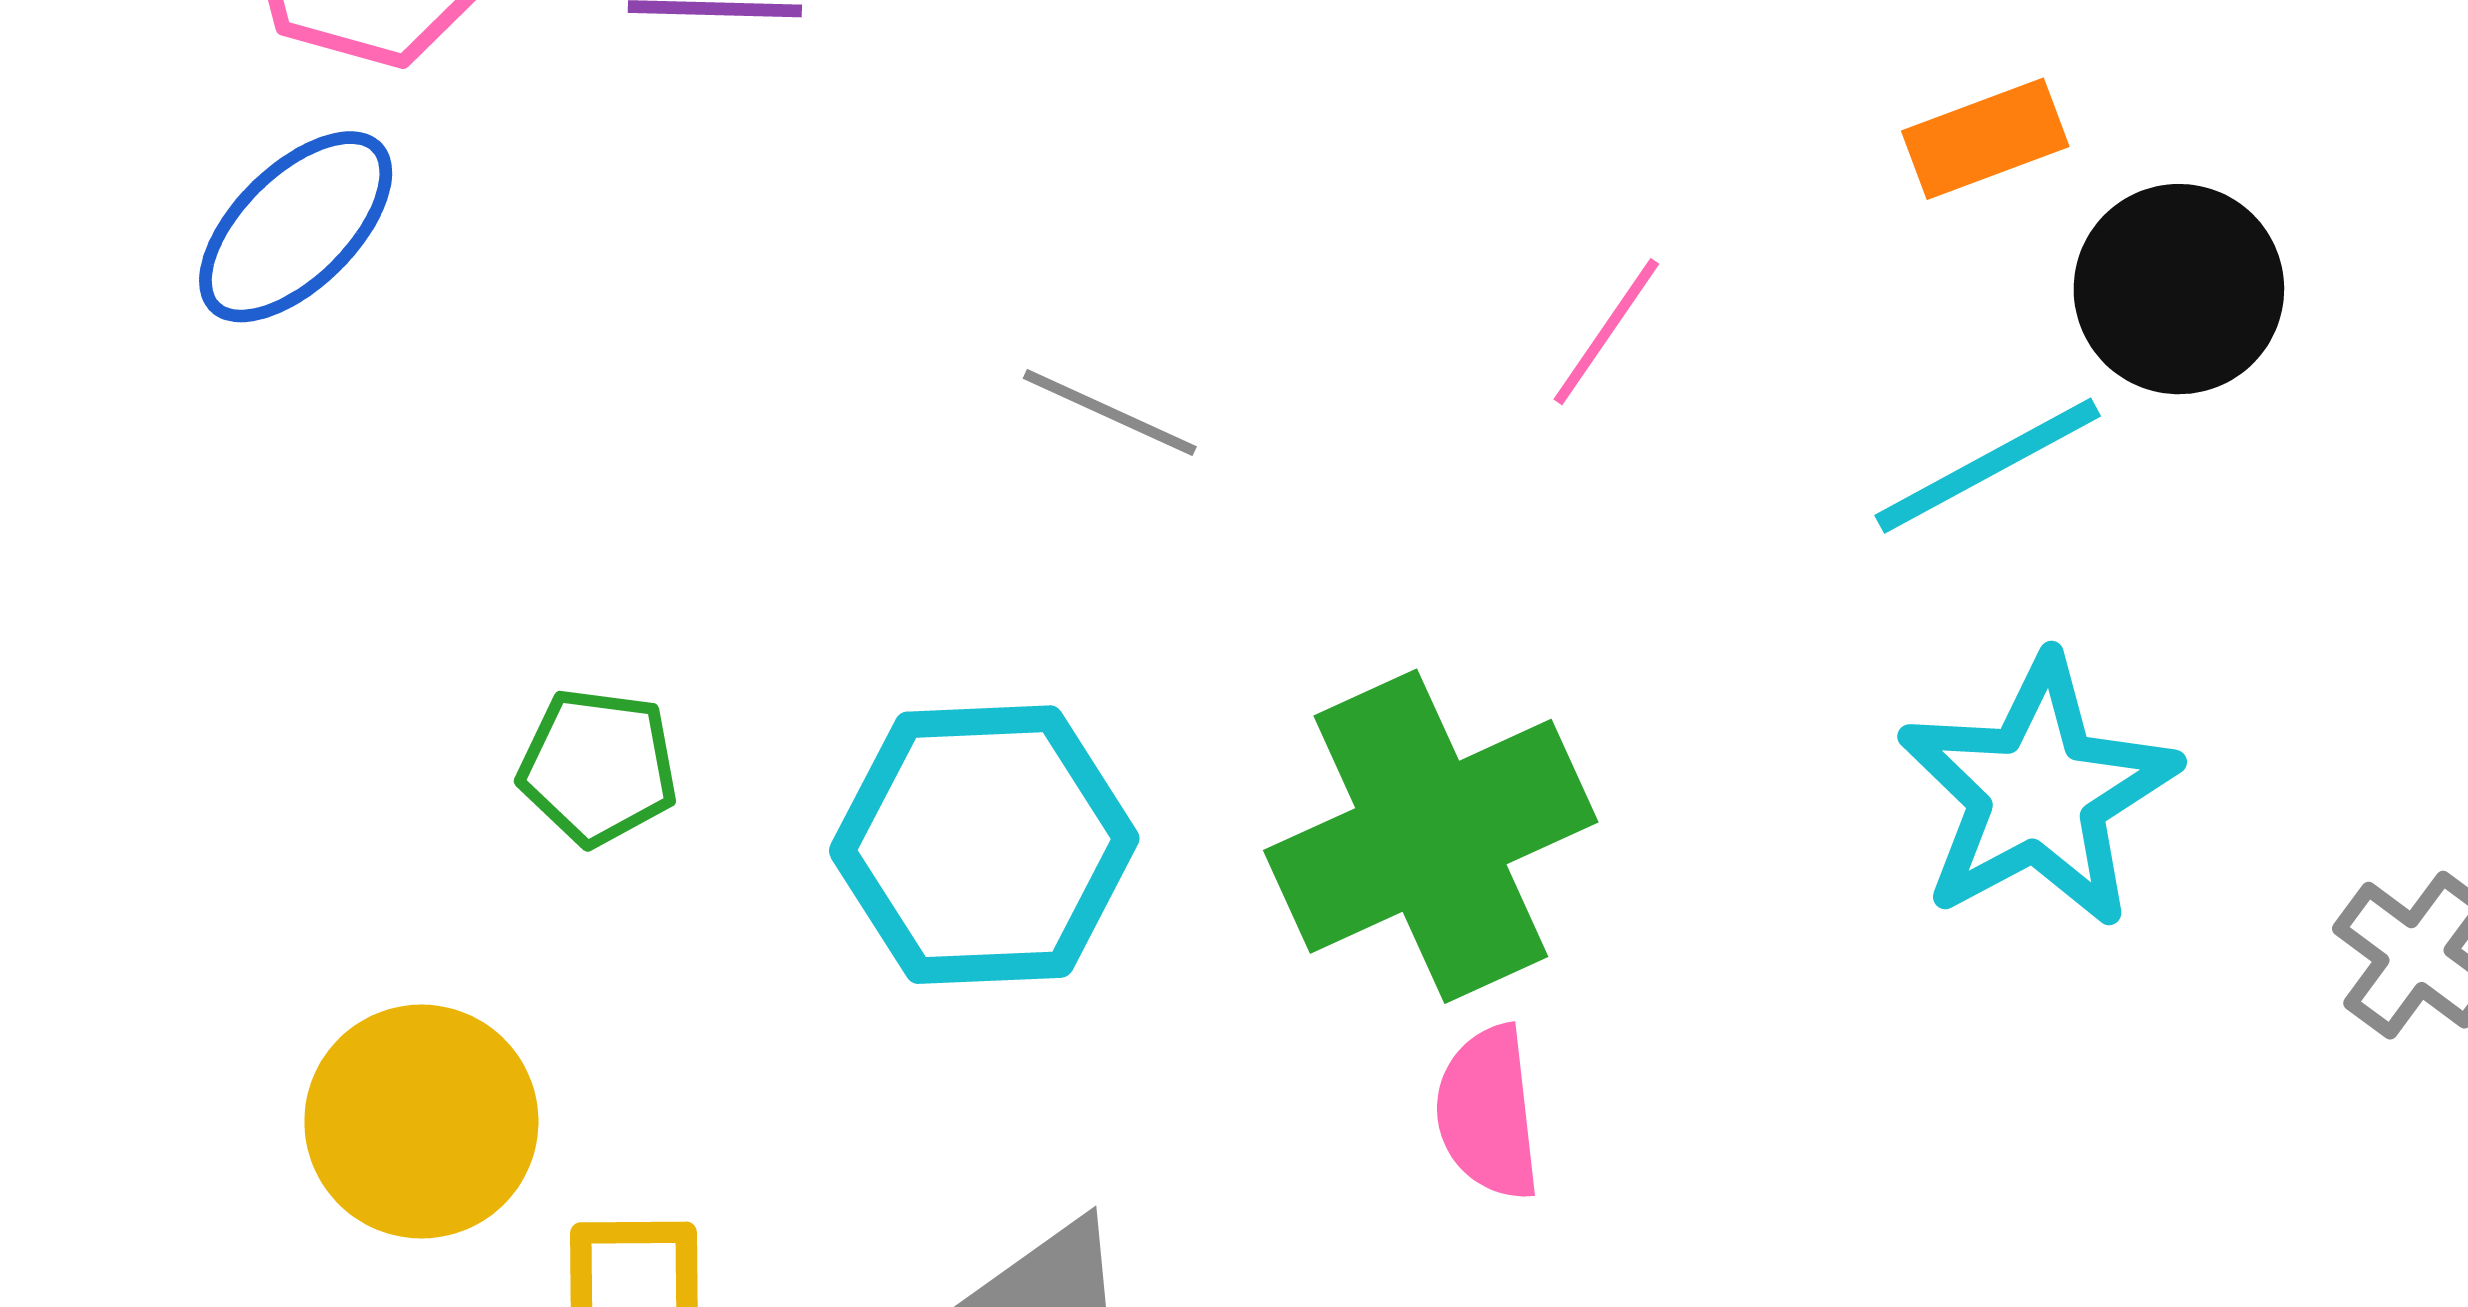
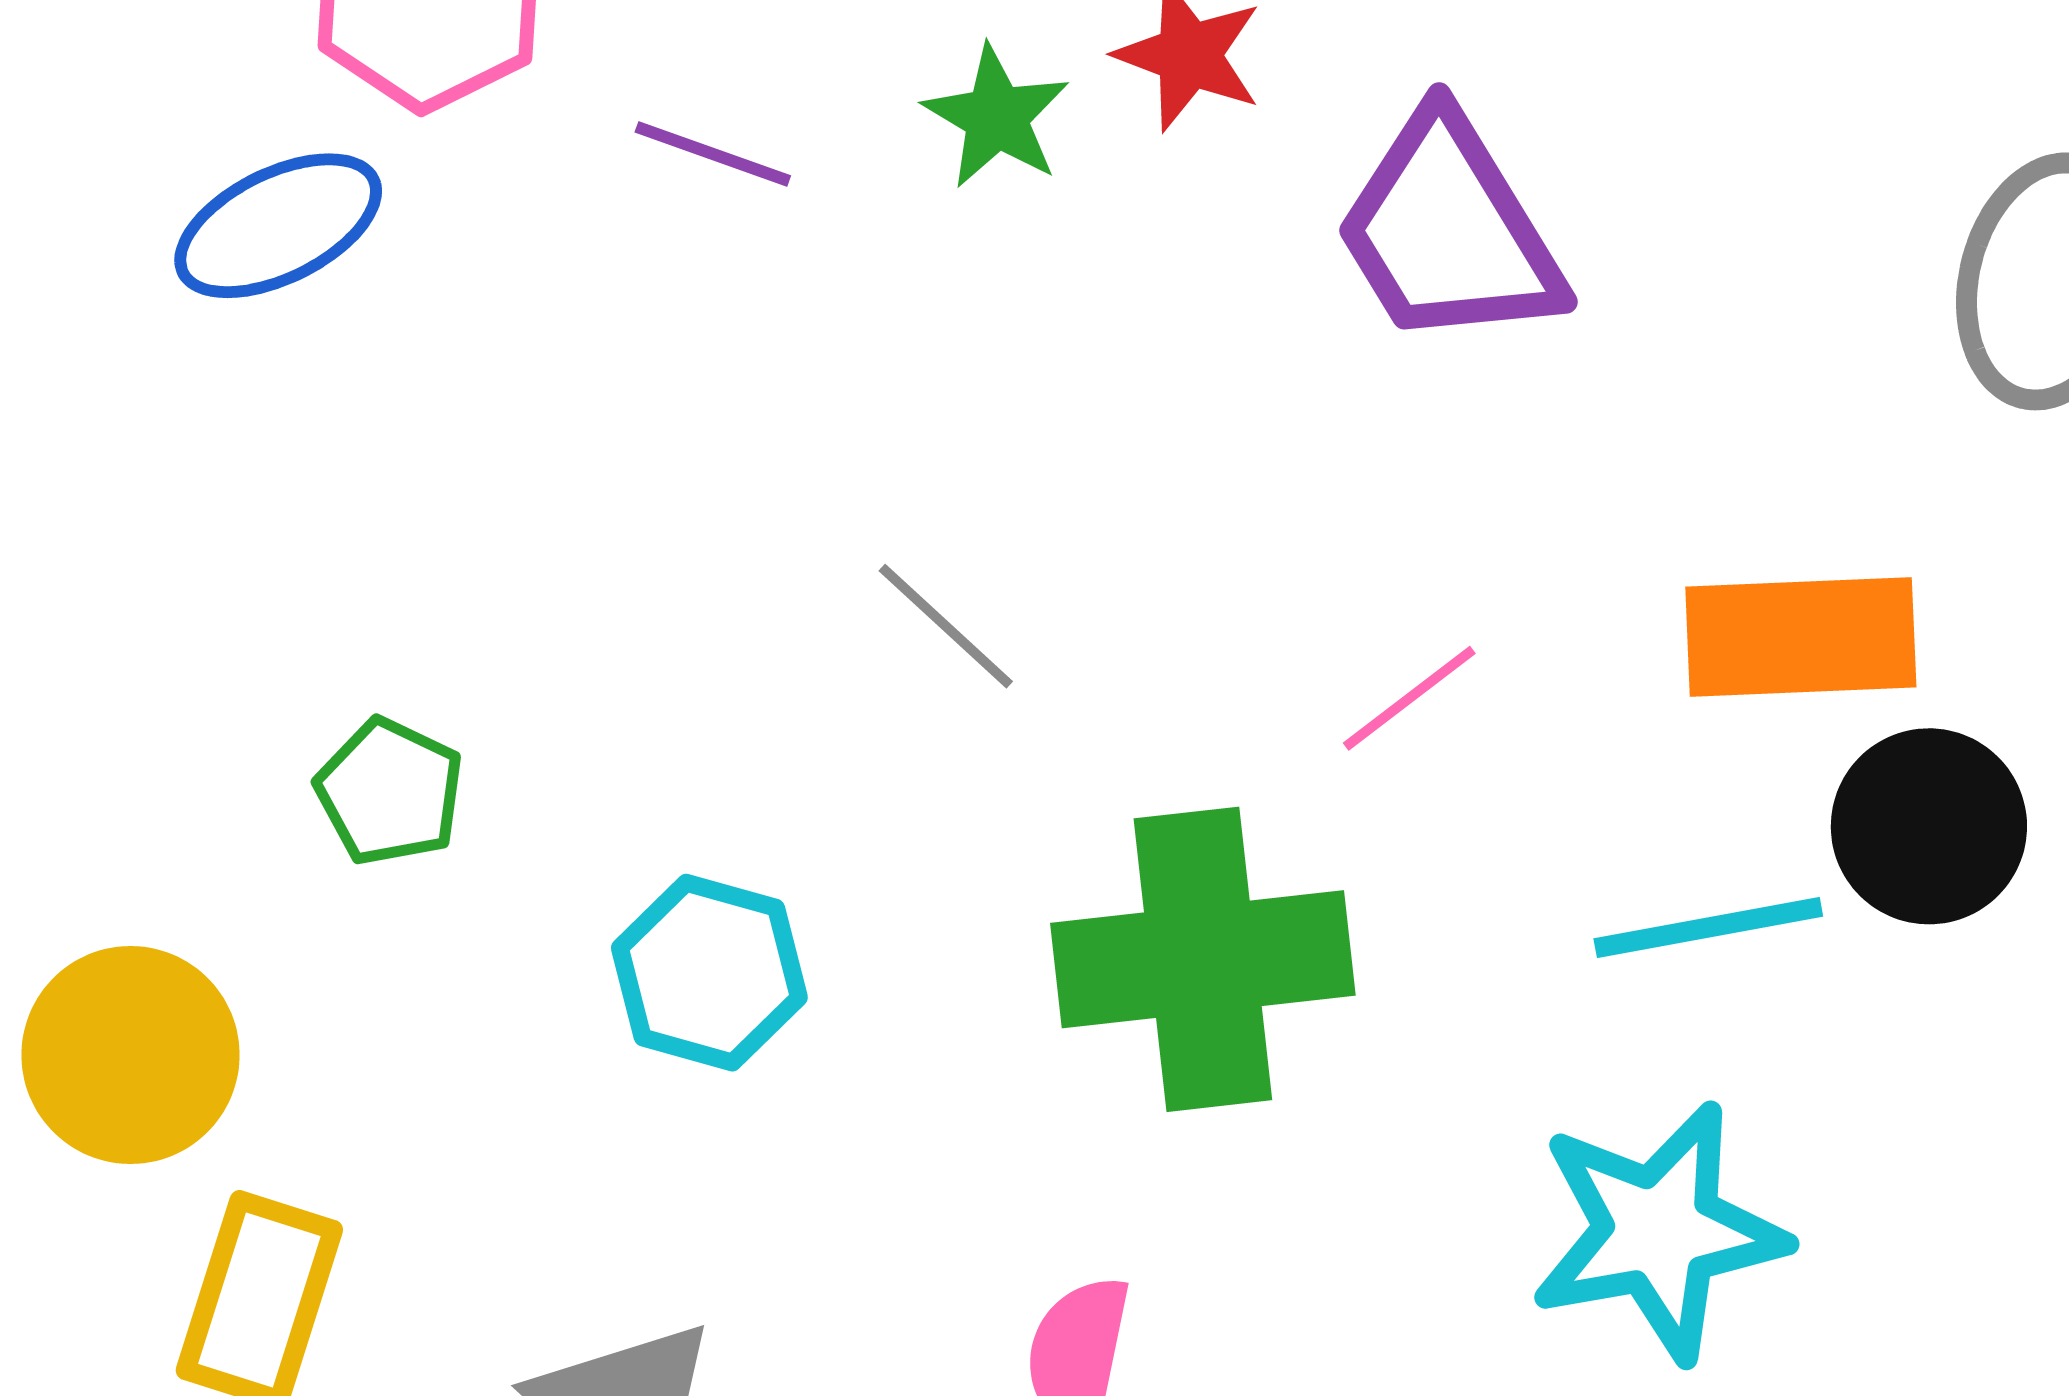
orange rectangle: (1985, 139) -> (1801, 637), size x1.6
green cross: (1431, 836) -> (1203, 959), moved
cyan hexagon: (984, 845) -> (709, 973), size x0.7

